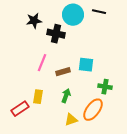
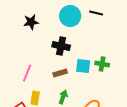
black cross: (56, 34) -> (61, 46), moved
pink line: (42, 63) -> (27, 73), moved
green cross: (105, 87) -> (102, 64), moved

